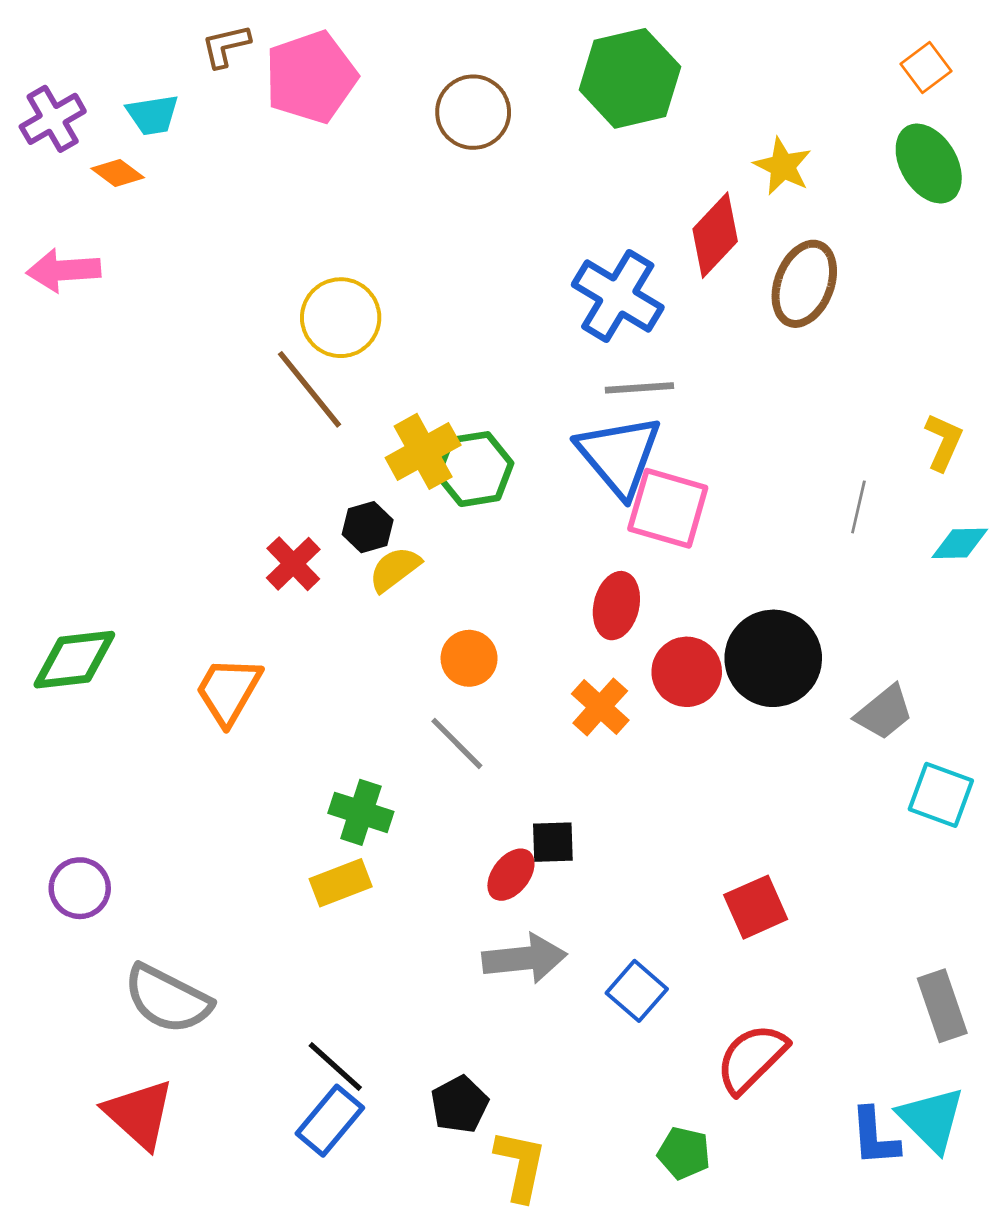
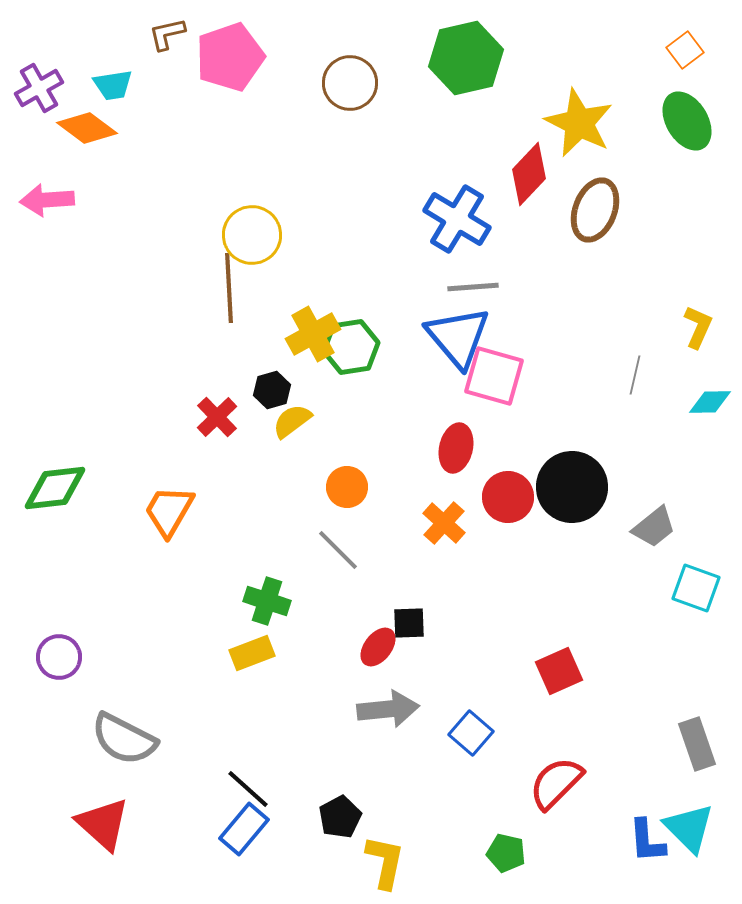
yellow star: (783, 166) -> (579, 123), size x1.6
orange diamond: (118, 173) -> (87, 128), size x1.5
brown line: (310, 389) -> (229, 288), turned 36

